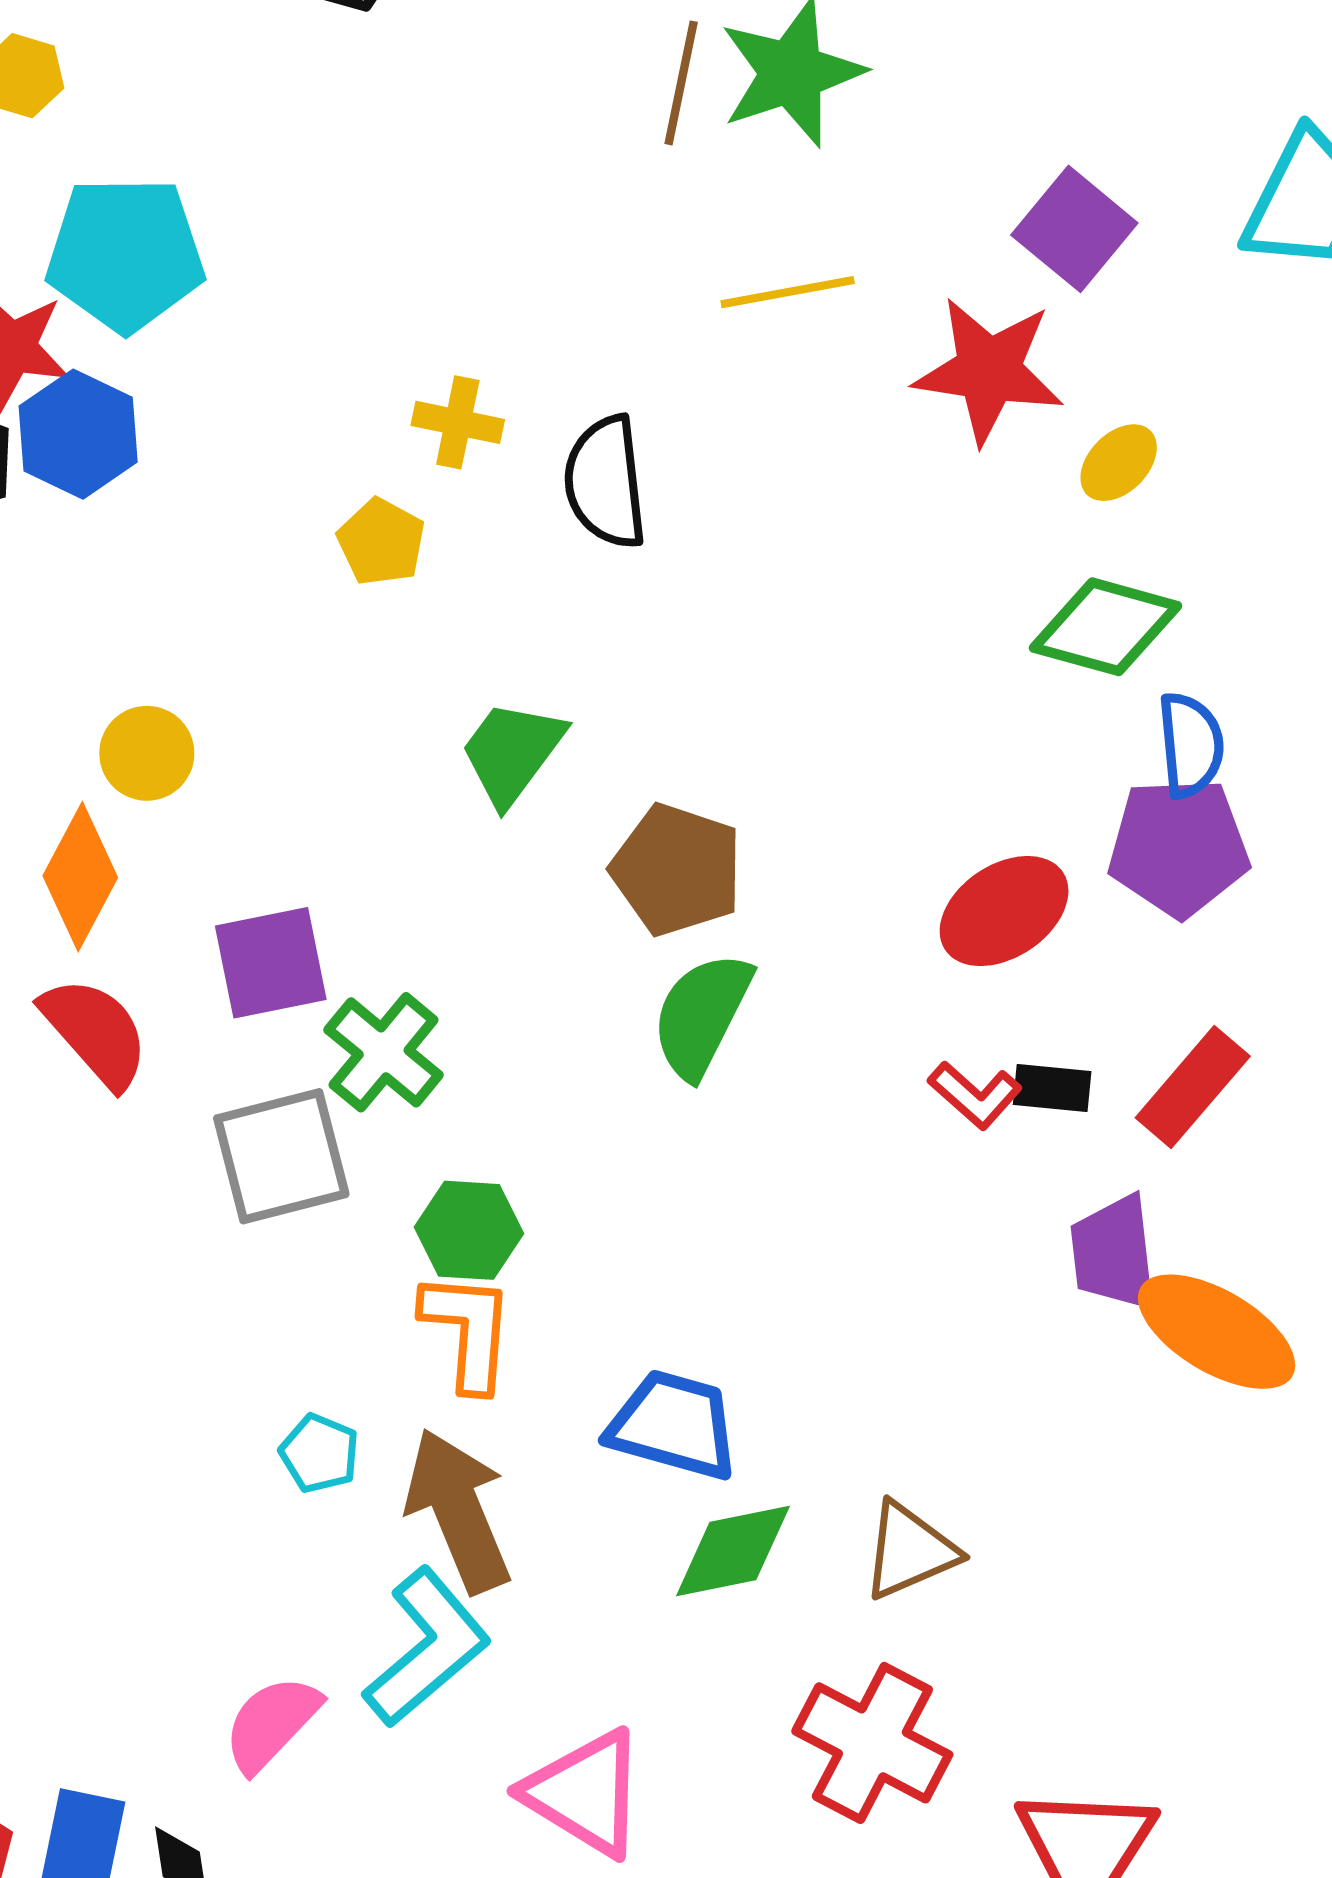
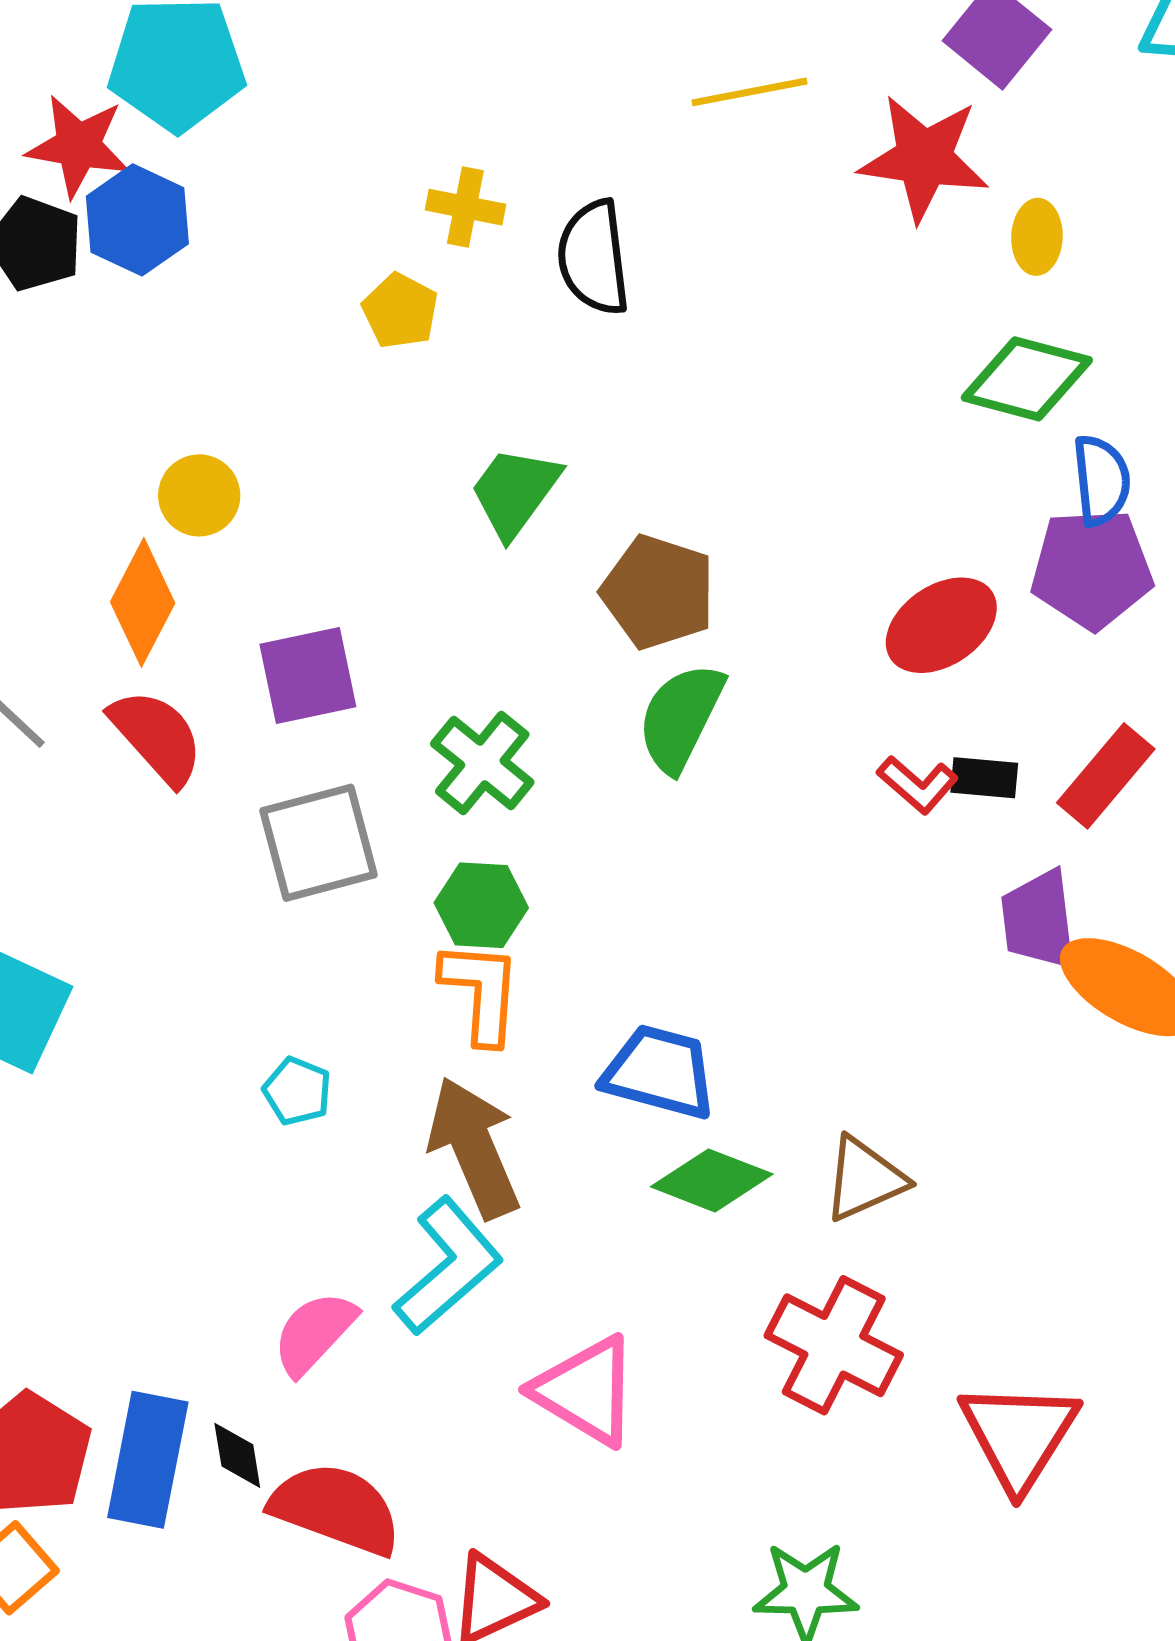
yellow ellipse: (1119, 463) -> (1037, 237), turned -42
green cross: (384, 1052) -> (482, 763), moved
cyan pentagon: (319, 1453) -> (297, 1091), moved
green diamond: (733, 1551) -> (712, 1180), turned 33

